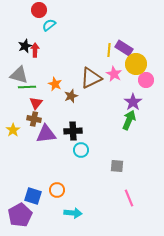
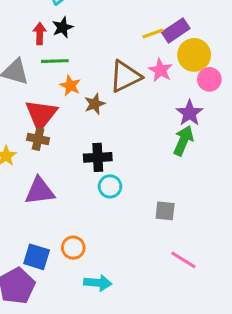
black star: (25, 46) -> (63, 27), moved
purple rectangle: (124, 48) -> (176, 30), turned -66
yellow line: (109, 50) -> (153, 34), turned 64
green line: (27, 87) -> (55, 61), moved
red triangle: (36, 103) -> (41, 115), size x1.6
purple triangle: (46, 134) -> (40, 191), moved
pink line: (129, 198) -> (183, 260), turned -36

